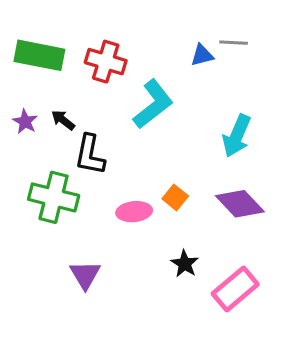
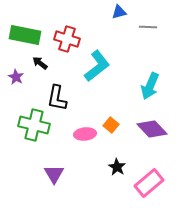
blue triangle: (202, 55) -> (119, 12), moved
black arrow: (63, 120) -> (40, 63), moved

